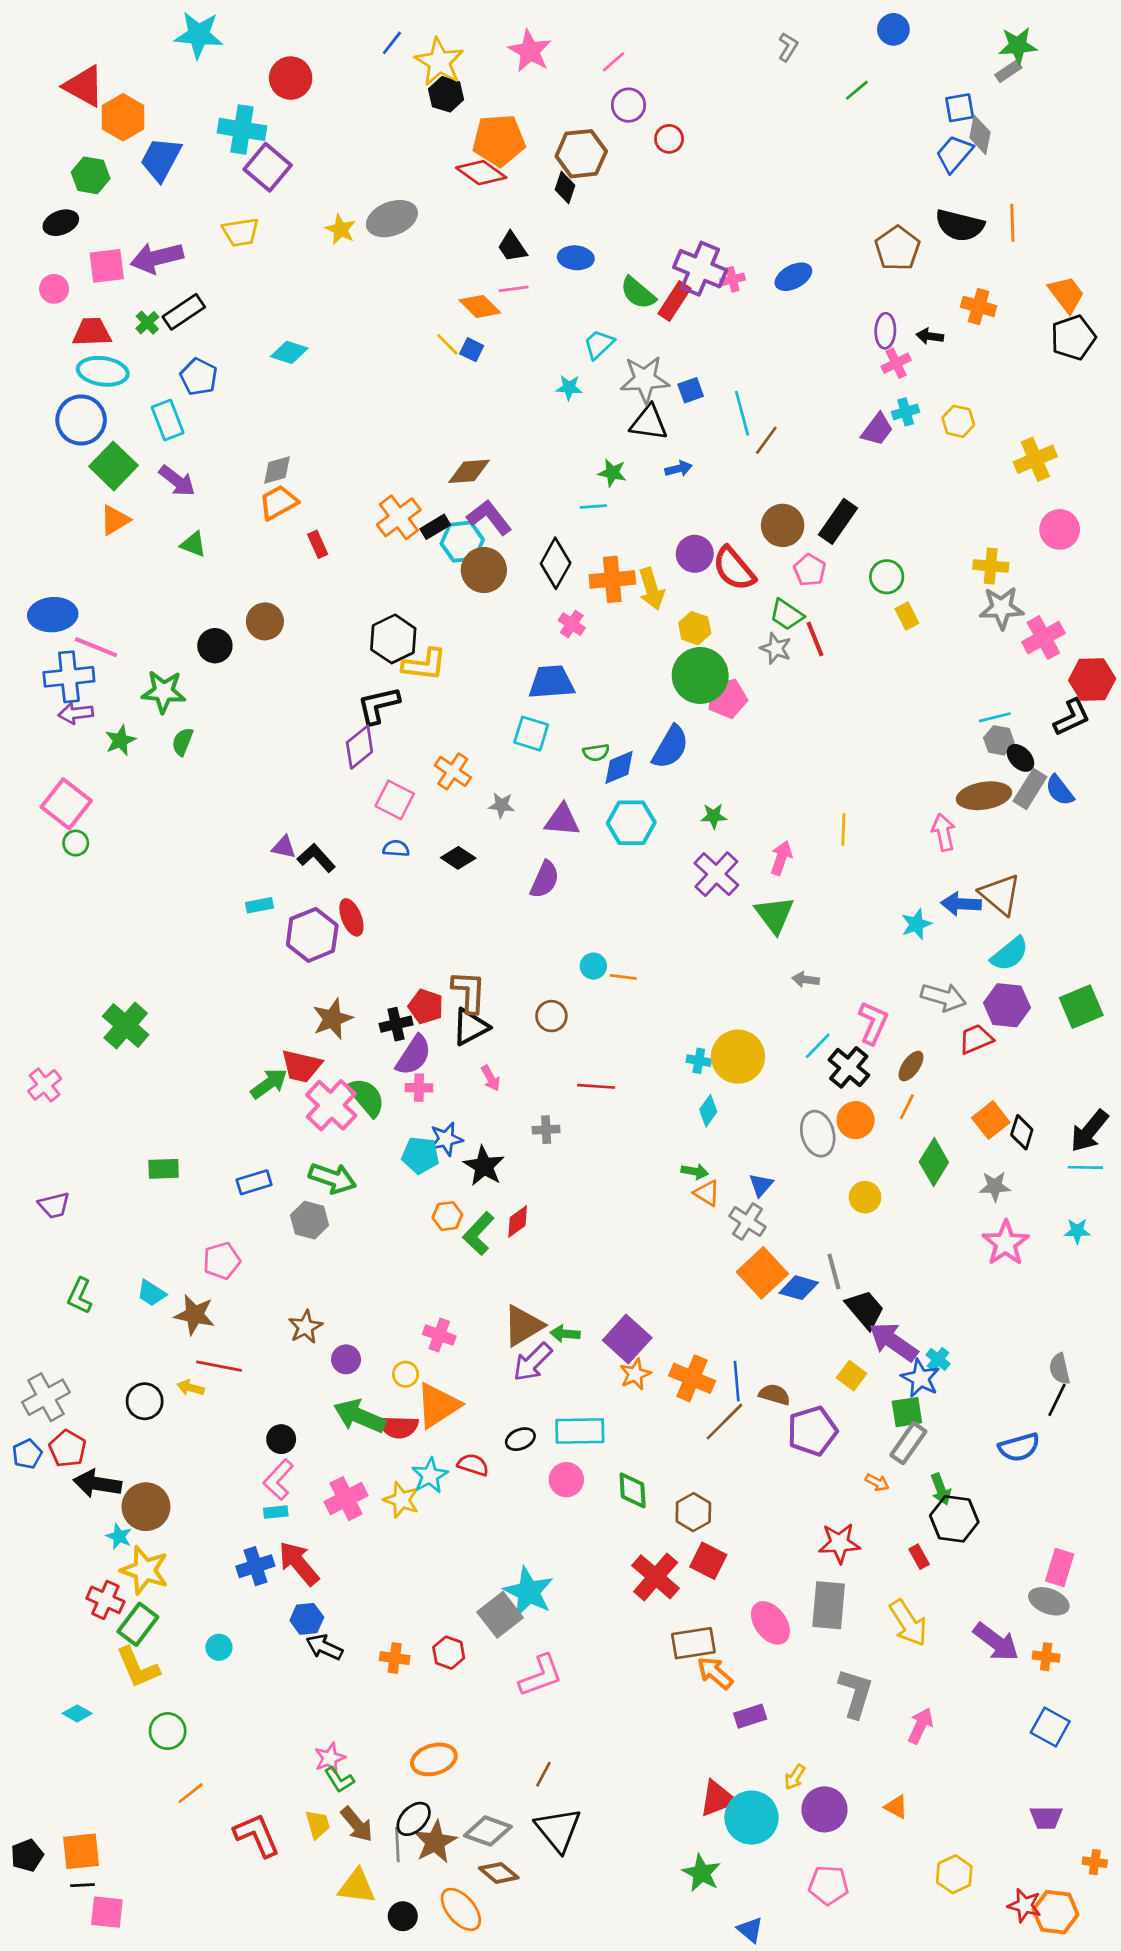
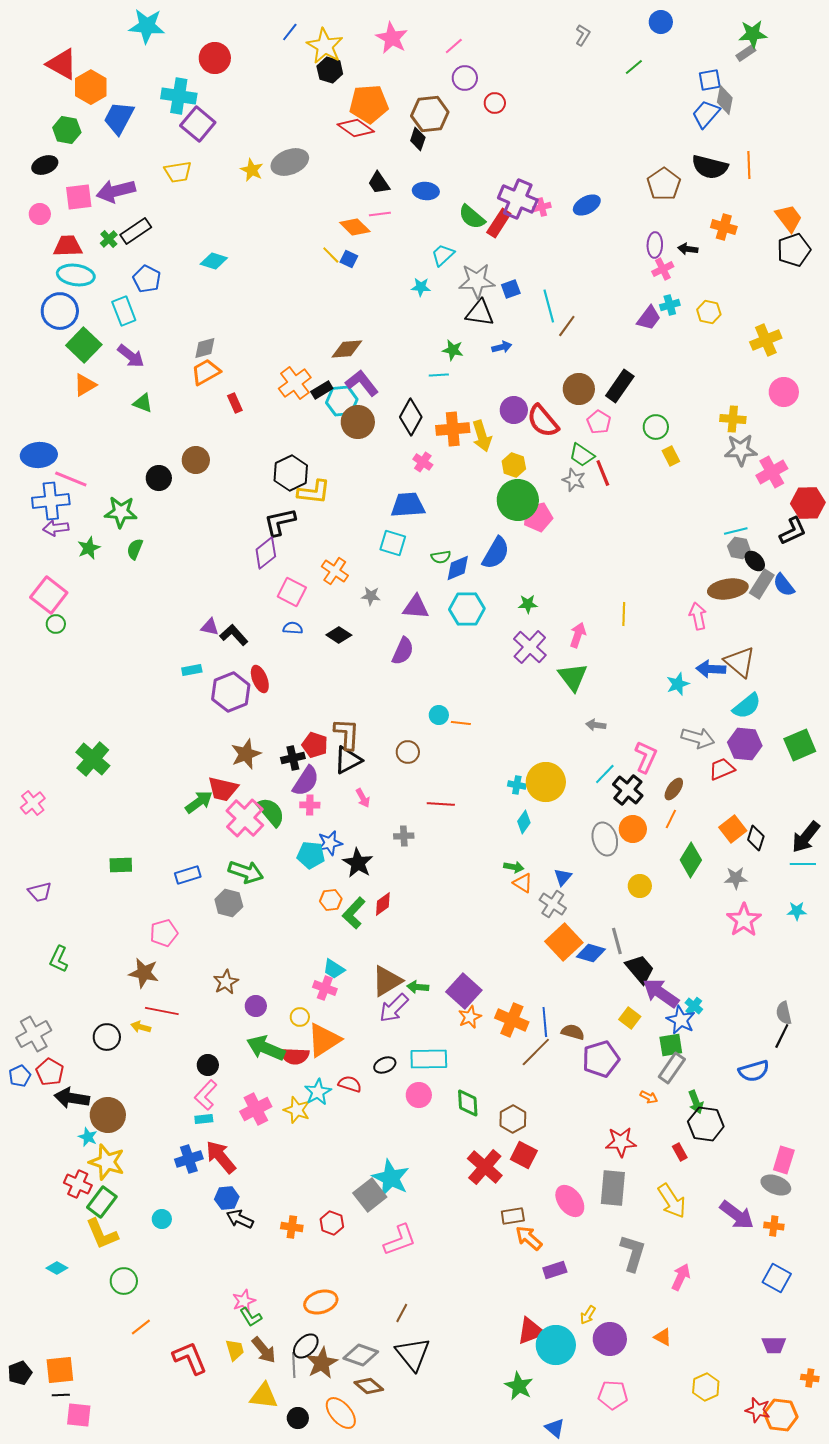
cyan trapezoid: (151, 1293) -> (334, 969), moved
brown rectangle: (693, 1643) -> (513, 1216), size x0.7

